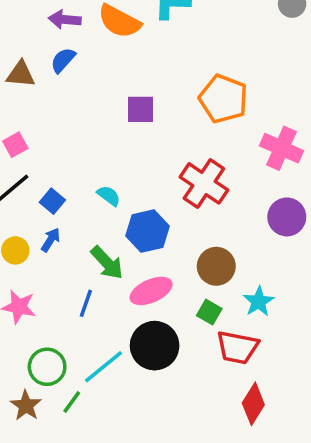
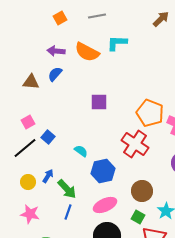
orange pentagon: (223, 99) -> (150, 113), moved
blue square: (52, 201) -> (48, 137), moved
green arrow: (107, 263) -> (67, 189), moved

